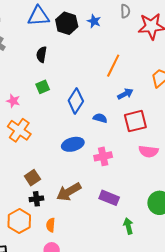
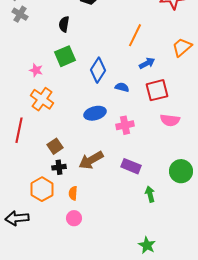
green square: (43, 87) -> (65, 56), size x1.5

